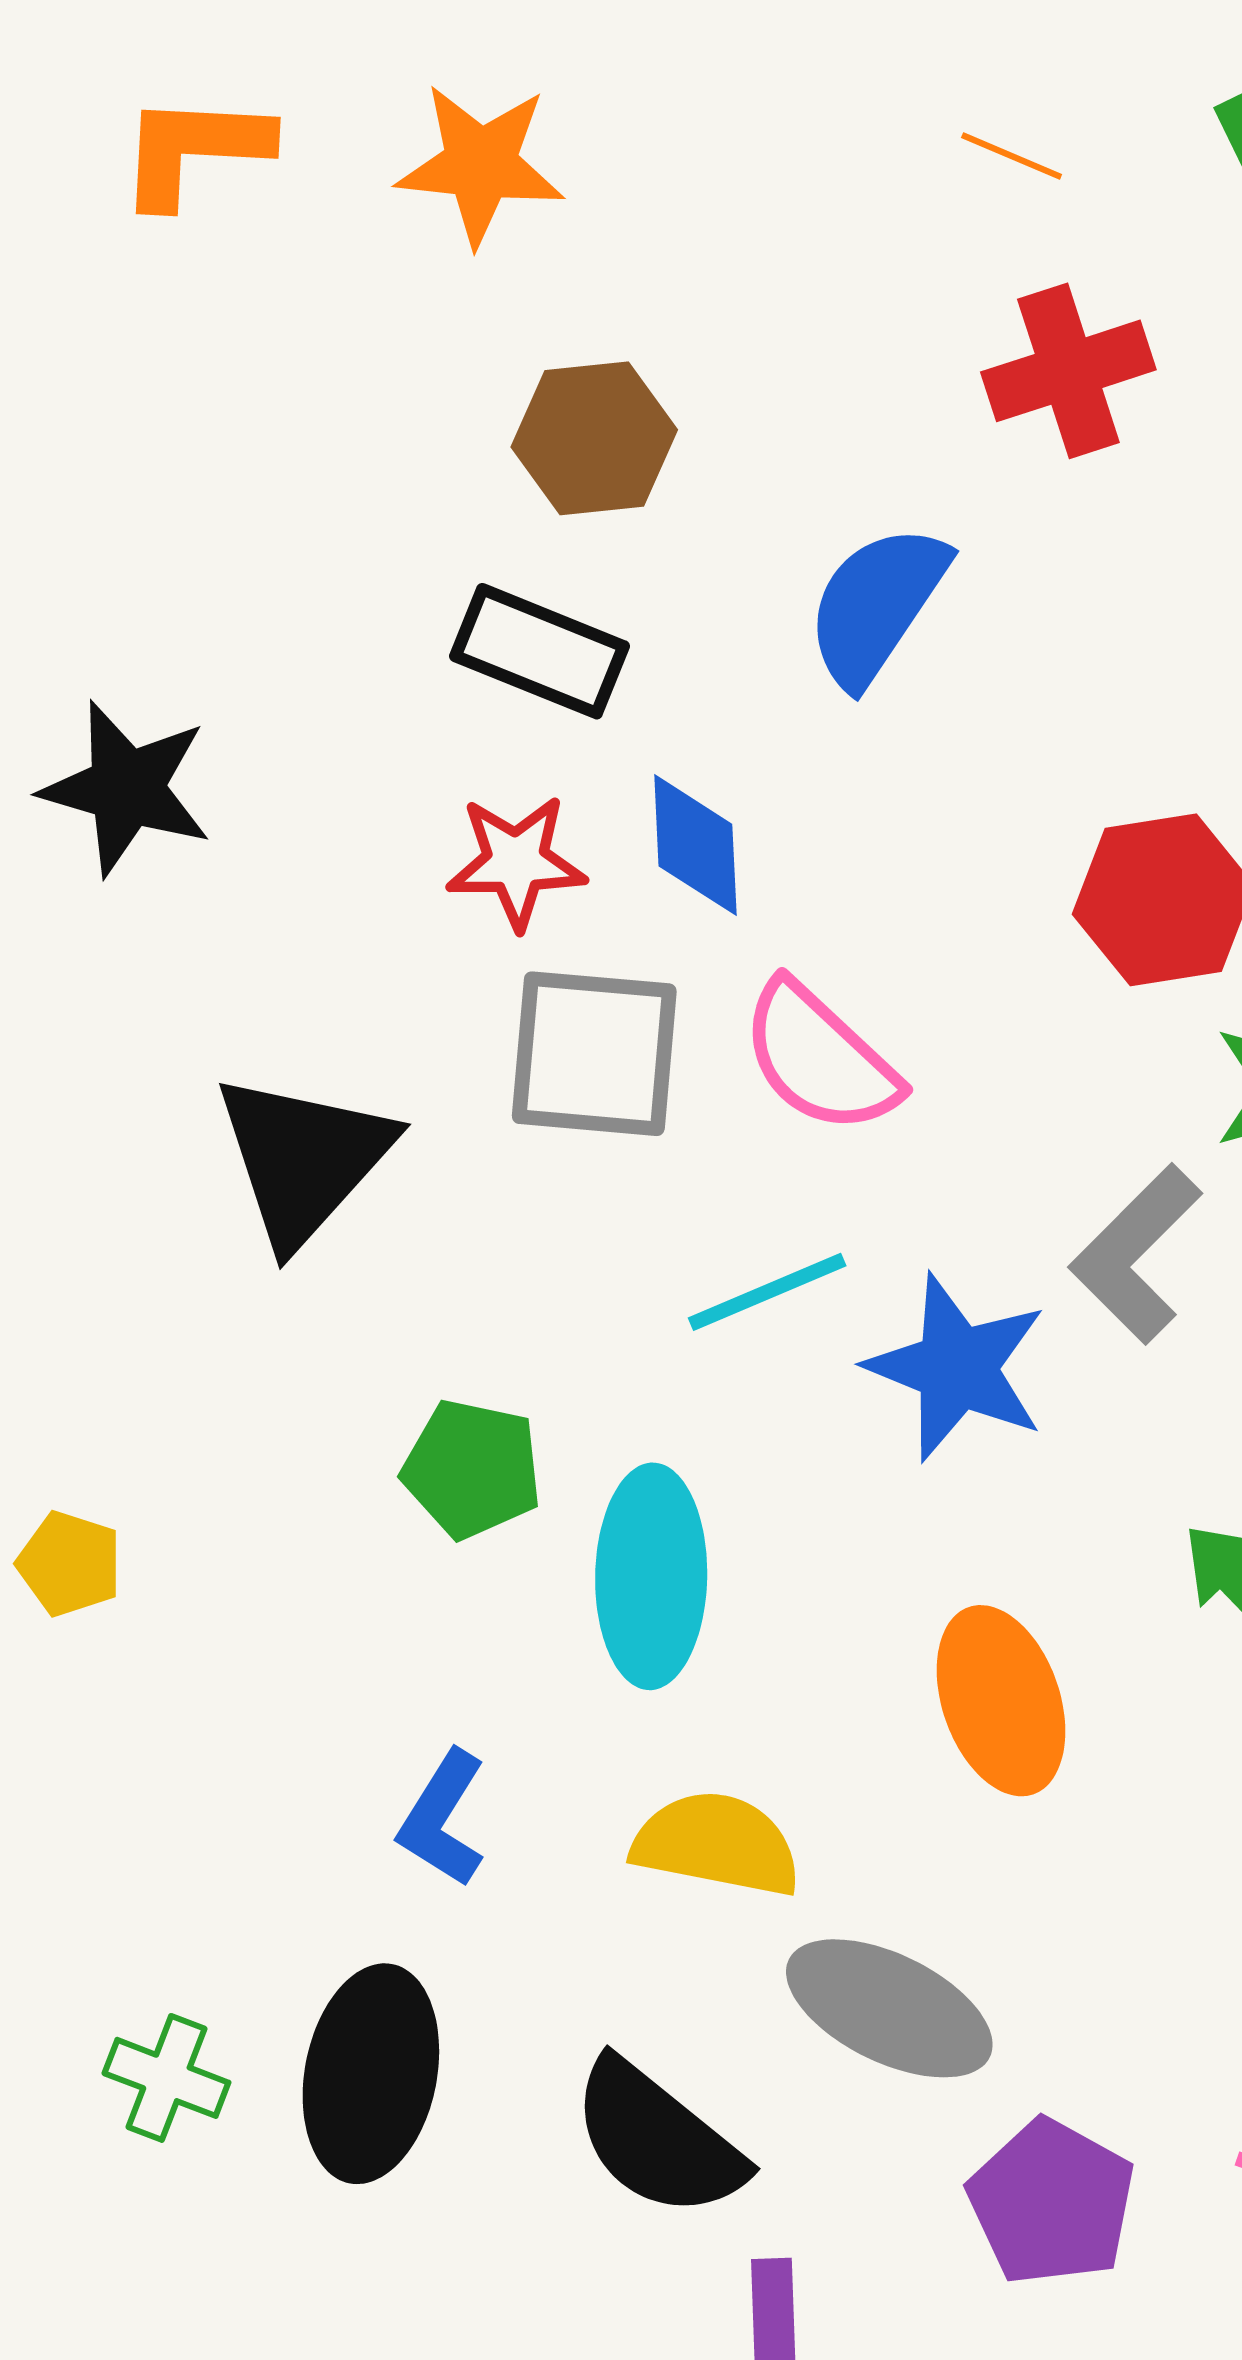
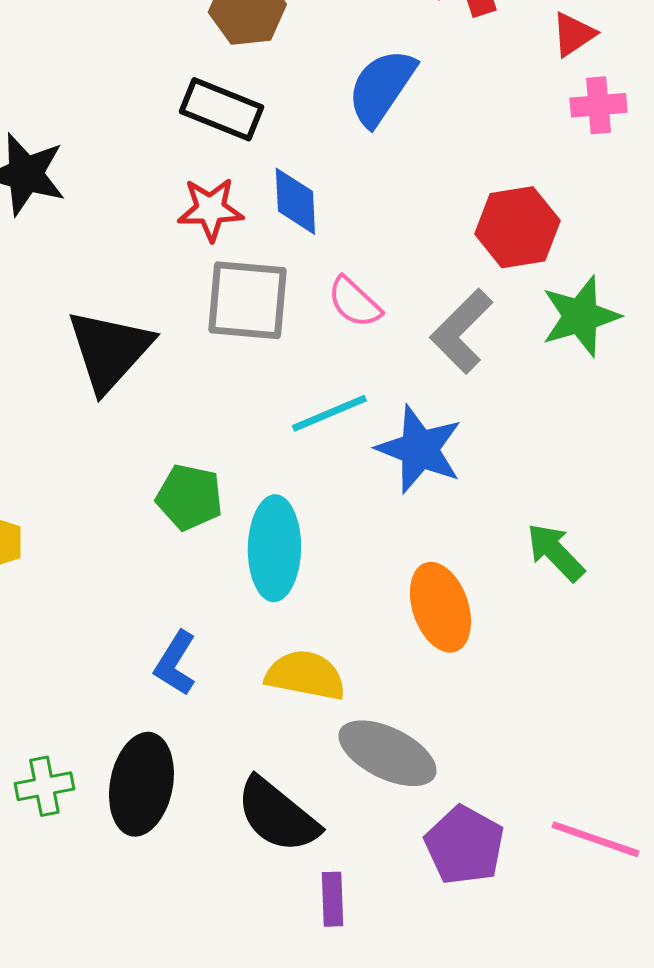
pink semicircle: (820, 1058) -> (354, 302), size x0.7
gray L-shape: (1136, 1254) -> (461, 331), moved
green cross: (166, 2078) -> (44, 786), turned -32

